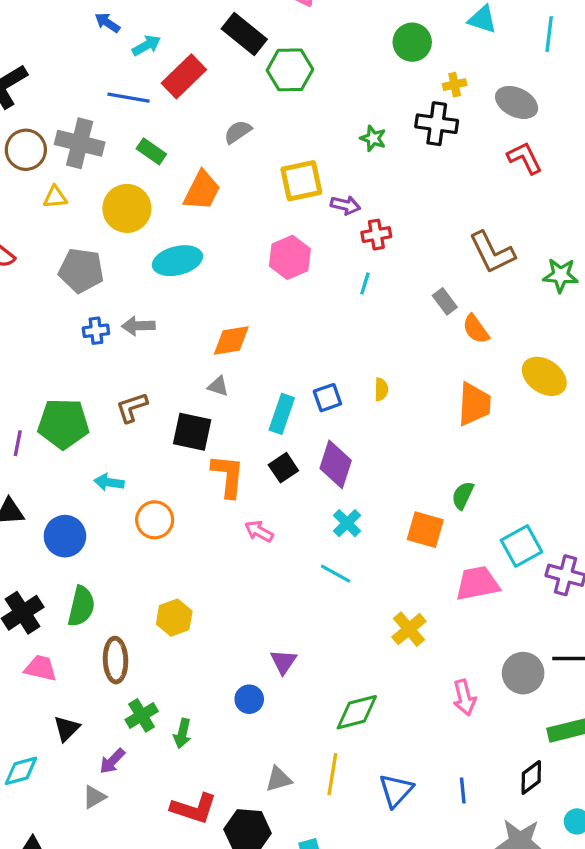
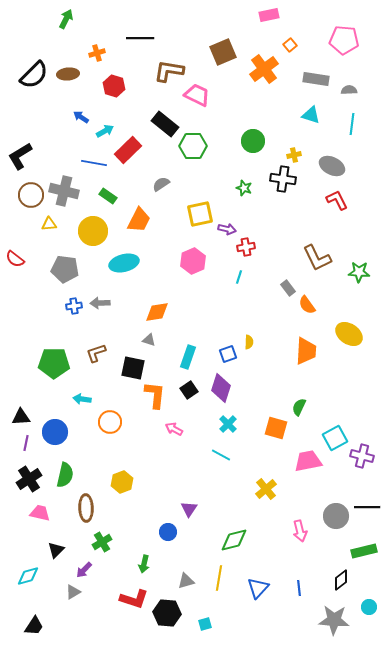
green circle: (412, 42) -> (253, 141), moved
blue square: (327, 398) -> (228, 354), moved
purple line: (18, 443) -> (26, 443), moved
green arrow: (182, 733) -> (144, 564), moved

